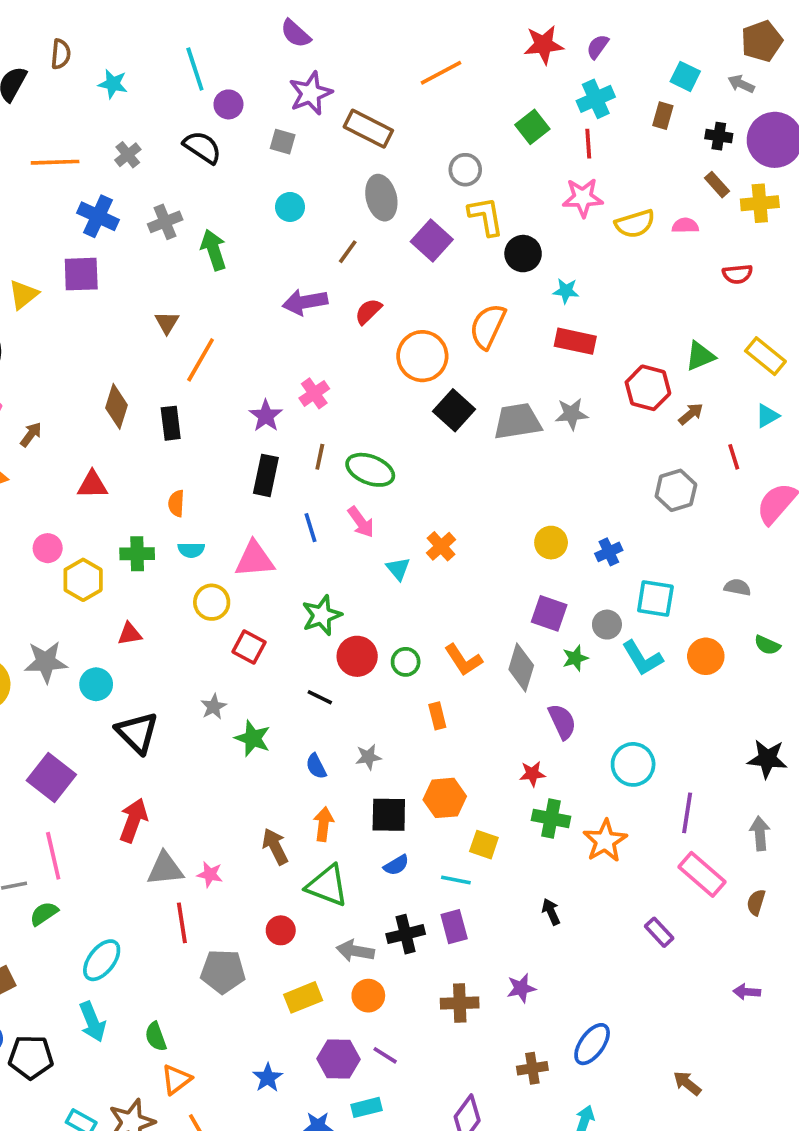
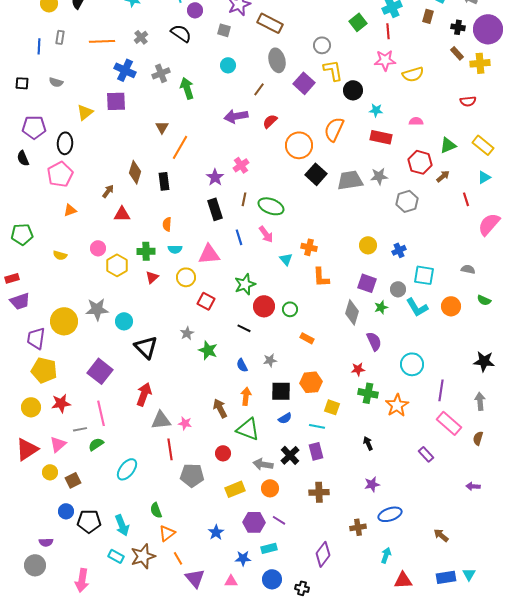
pink semicircle: (685, 226) -> (416, 121), moved
brown arrow: (31, 434) -> (108, 191), moved
black rectangle: (266, 475) -> (215, 209), turned -30
gray hexagon: (676, 490) -> (407, 201), moved
orange cross: (441, 546) -> (309, 247), turned -35
red triangle: (130, 634) -> (152, 277), moved, turned -32
orange L-shape: (463, 660) -> (321, 277), moved, turned 30
orange rectangle: (437, 716) -> (307, 338), turned -48
black cross: (406, 934) -> (290, 455), turned -30
purple star: (521, 988) -> (372, 484), moved
cyan arrow: (92, 1022) -> (122, 525), moved
blue ellipse: (592, 1044) -> (390, 514), turned 35

